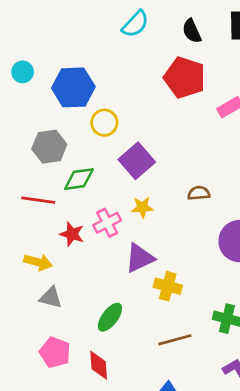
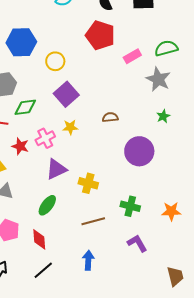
yellow circle: (104, 123) -> (55, 61), moved
purple triangle: (140, 258) -> (56, 169), moved

